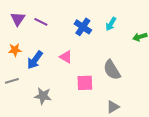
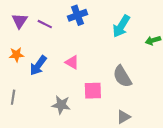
cyan arrow: (111, 24) -> (121, 26), size x1.5
blue cross: (83, 27) -> (78, 15), moved, turned 36
gray line: (12, 81) -> (13, 97), moved, turned -64
gray star: (43, 96) -> (61, 105), moved

